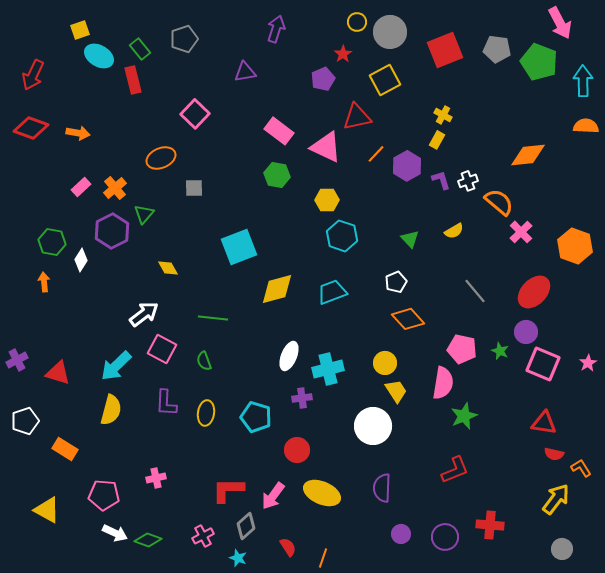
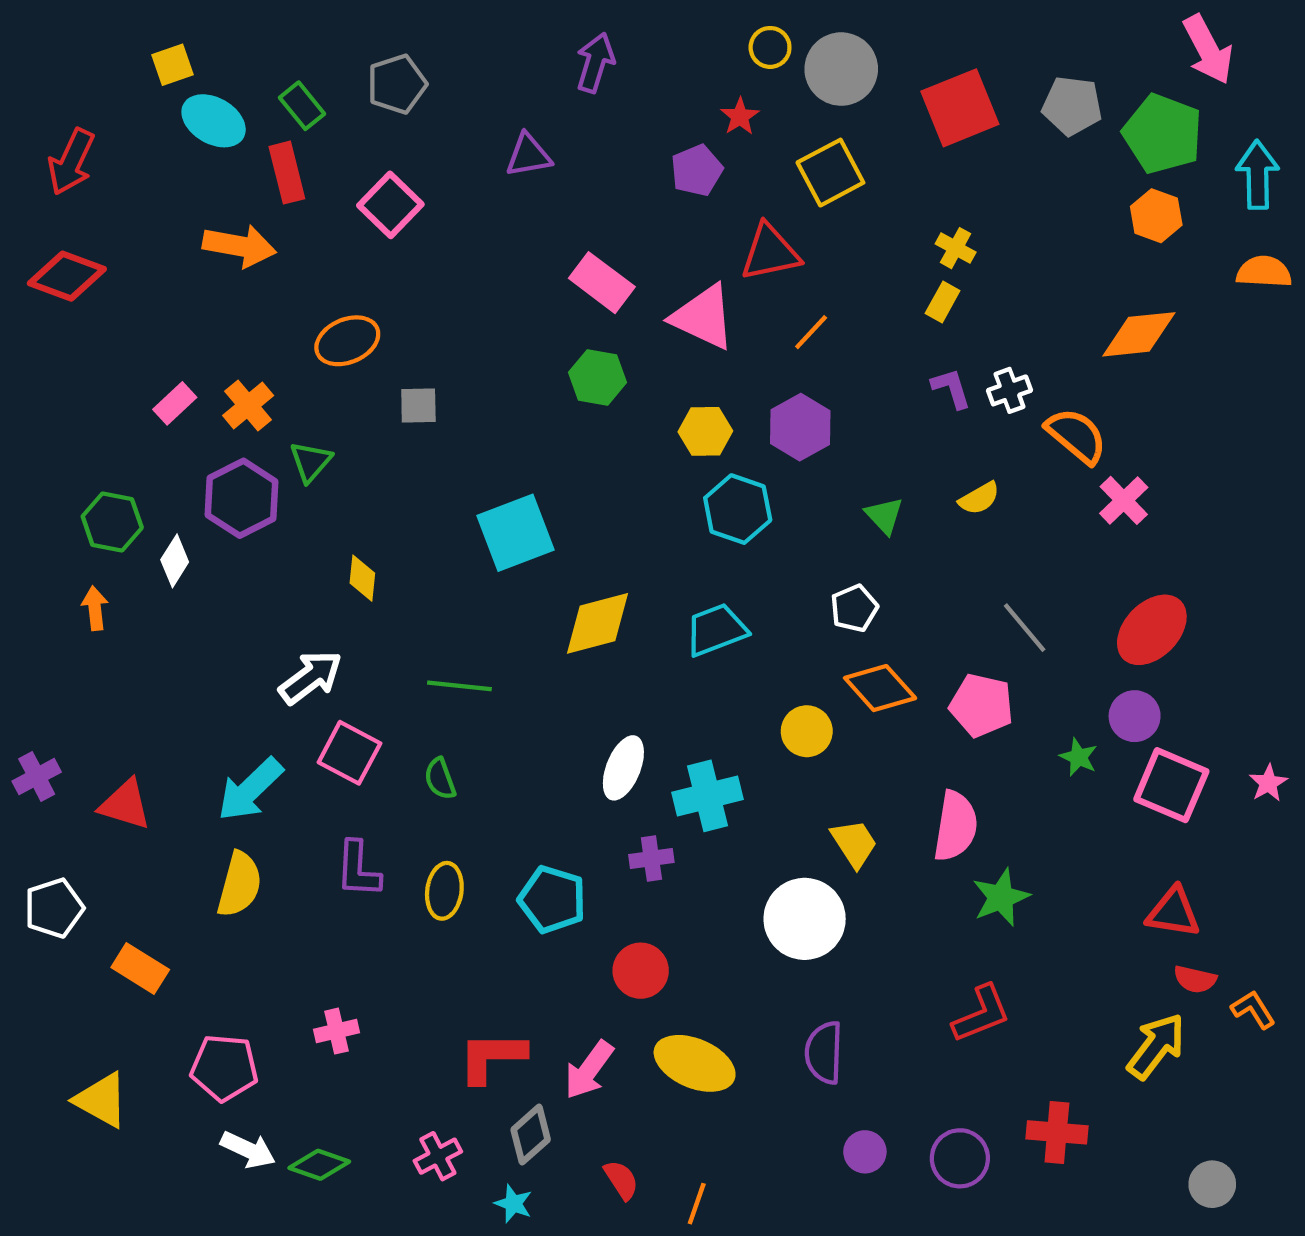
pink square: (195, 114) -> (390, 205), moved
orange arrow: (78, 133) -> (239, 246), moved, size x1.4
purple hexagon: (407, 166) -> (800, 427), moved
orange hexagon: (575, 246) -> (1156, 216), moved, size x0.7
yellow diamond: (168, 268) -> (362, 578), turned 35
pink pentagon: (462, 349) -> (981, 705), moved
yellow circle: (385, 363) -> (807, 731), moved
yellow arrow: (556, 499) -> (1156, 1046), moved

